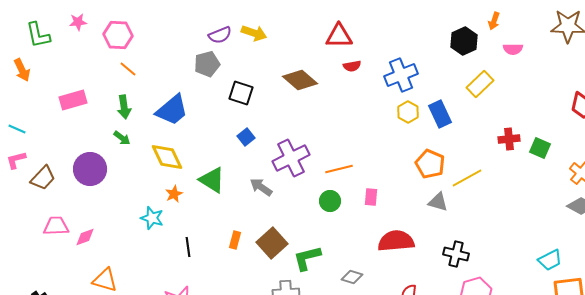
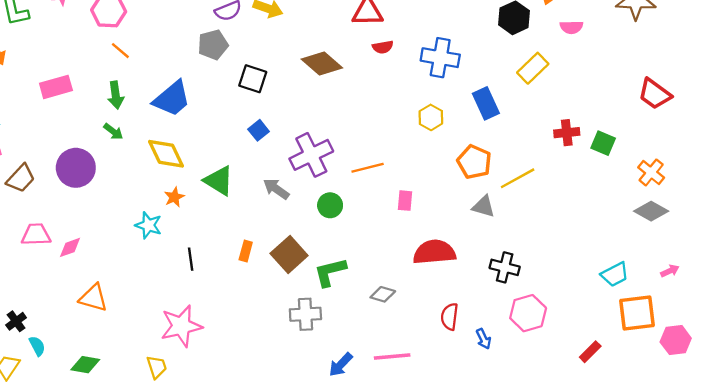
blue cross: (401, 75) -> (440, 58), turned 32
yellow hexagon: (408, 112) -> (431, 117), moved
green circle: (330, 201) -> (330, 205), moved

